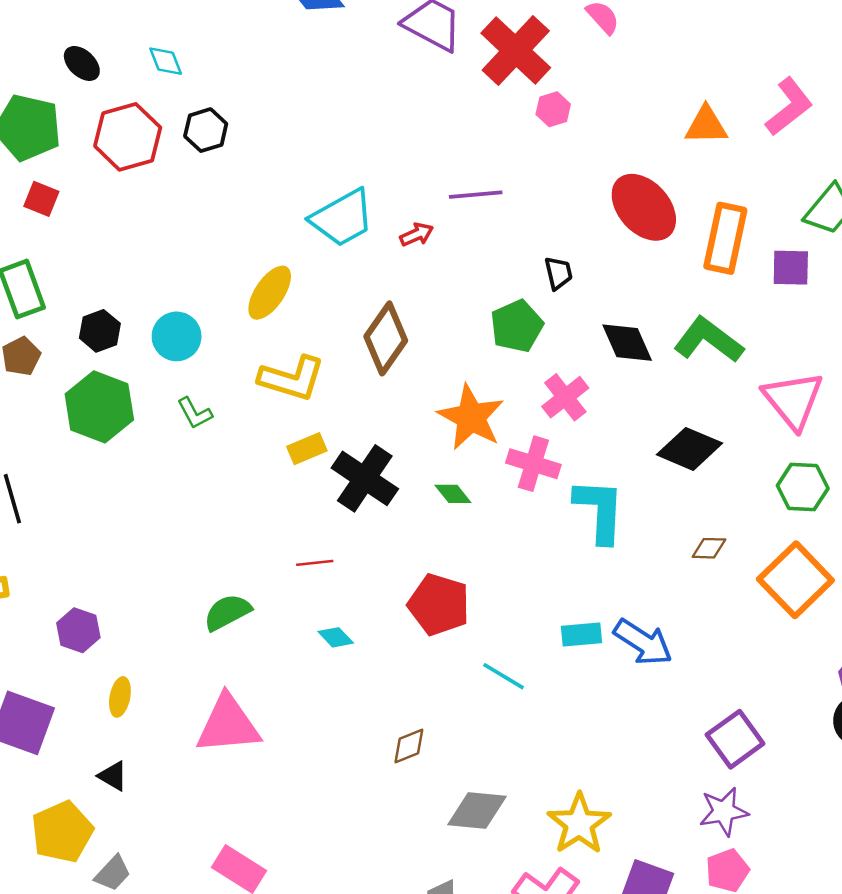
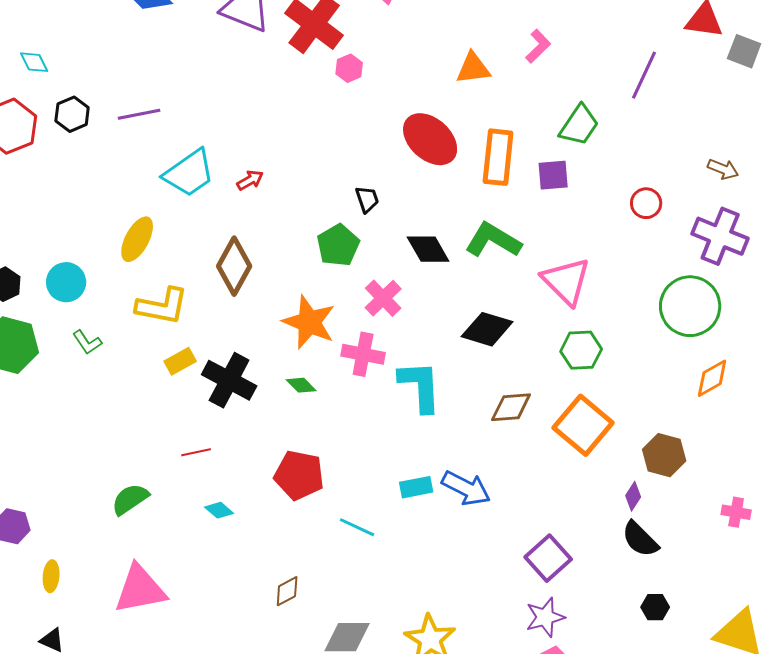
pink L-shape: (789, 107) -> (538, 46), size x0.7
purple line: (476, 195) -> (139, 114), moved
brown diamond: (709, 548) -> (511, 407), size x1.5

